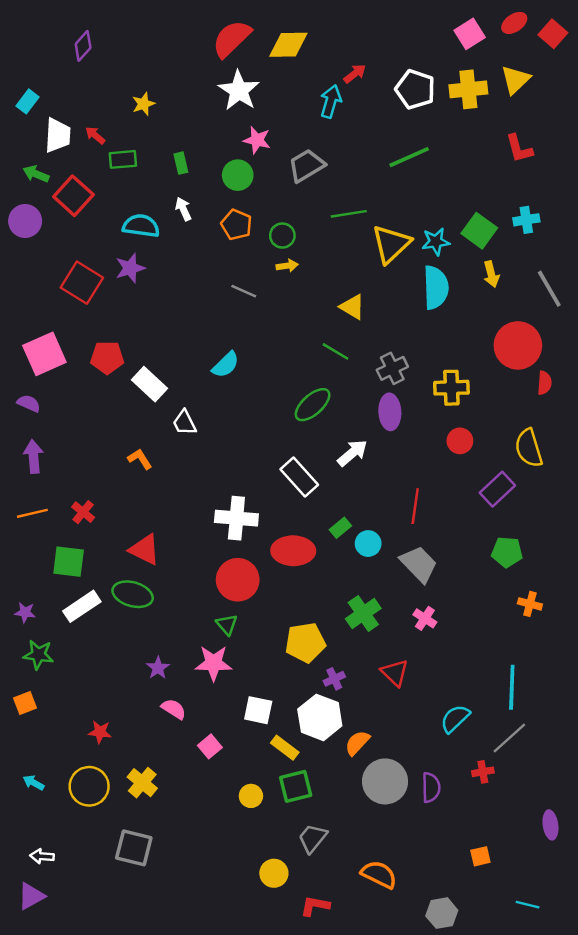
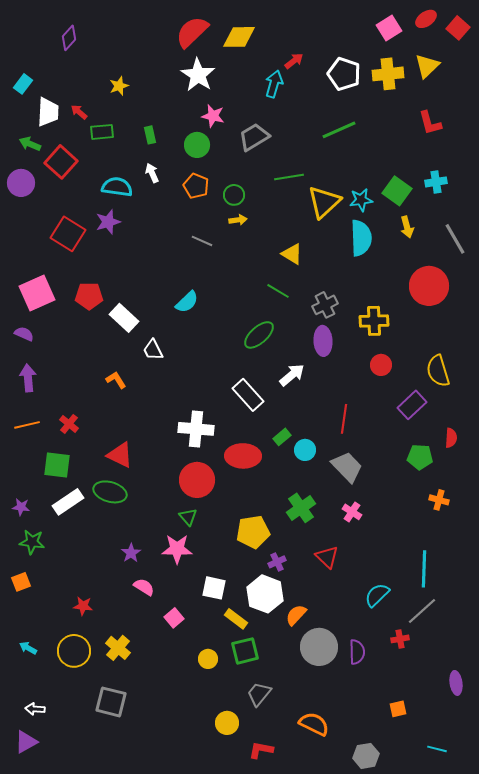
red semicircle: (544, 383) -> (451, 438), moved

